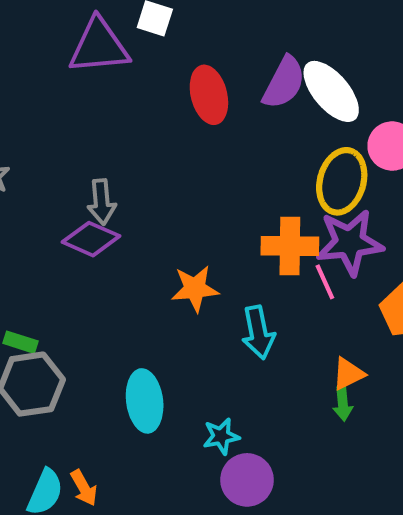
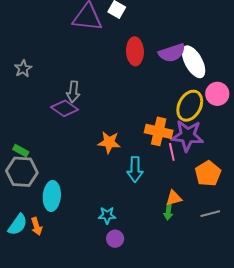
purple semicircle: (284, 83) -> (172, 53), turned 32
cyan ellipse: (145, 401) -> (52, 196), moved
purple circle: (247, 480) -> (115, 239), size x0.7

